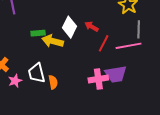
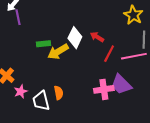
yellow arrow: (53, 41) -> (58, 52), turned -45
white trapezoid: (37, 73) -> (41, 101), moved
purple trapezoid: (116, 74) -> (121, 84), turned 55

